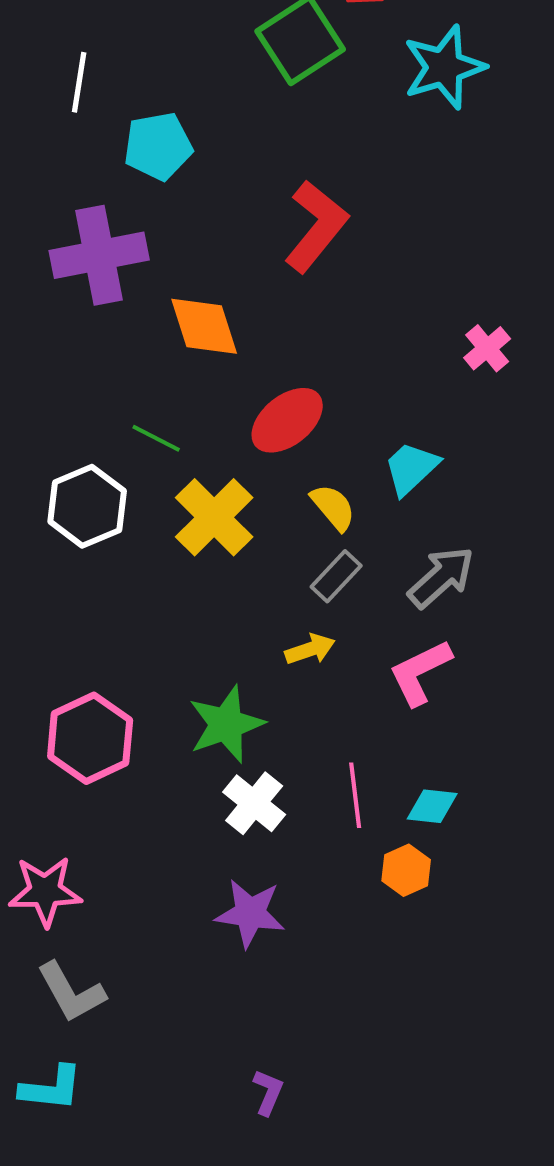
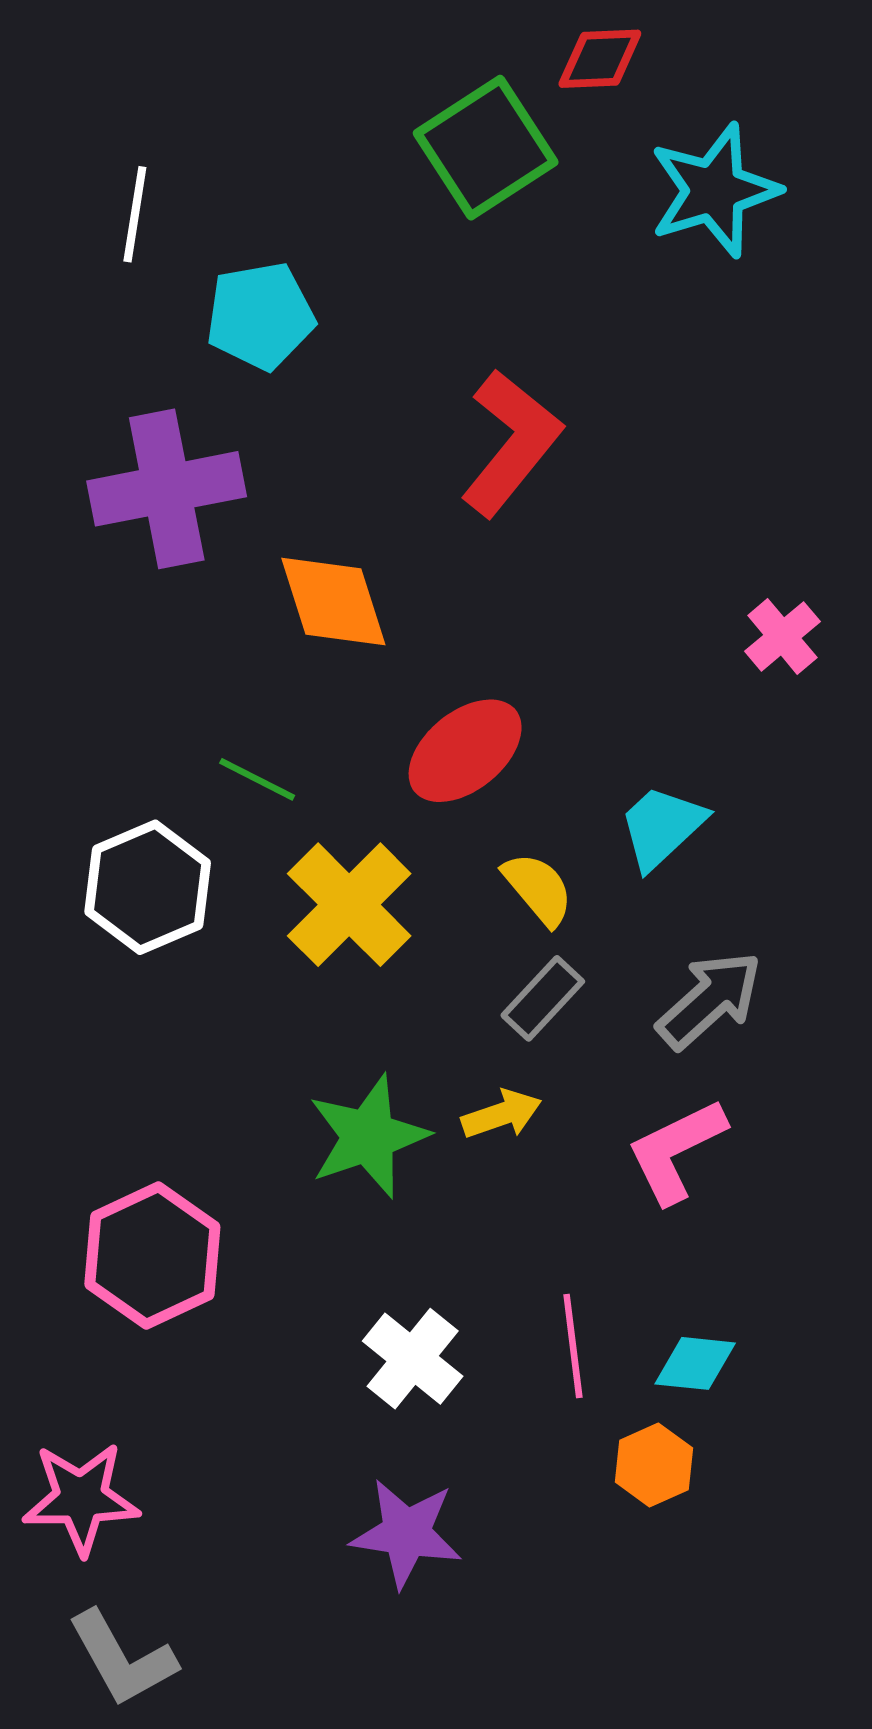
green star: (226, 724) -> (368, 1136), moved

